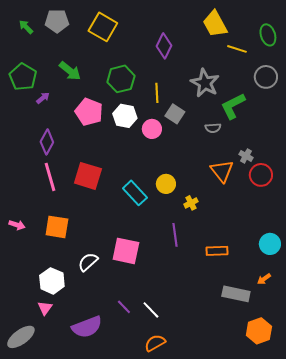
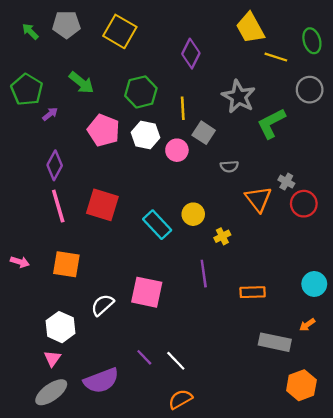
gray semicircle: (213, 128) -> (229, 166), moved
gray ellipse: (21, 337) -> (51, 392), moved

